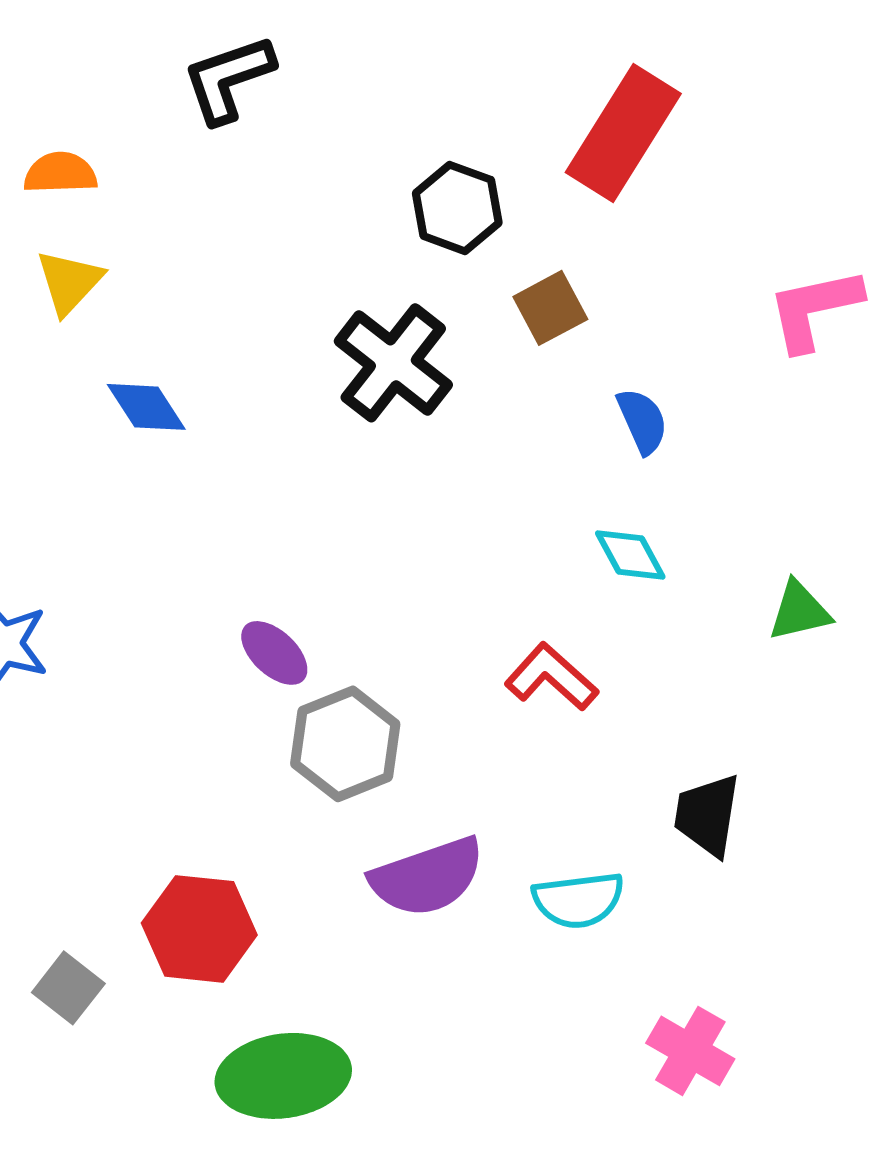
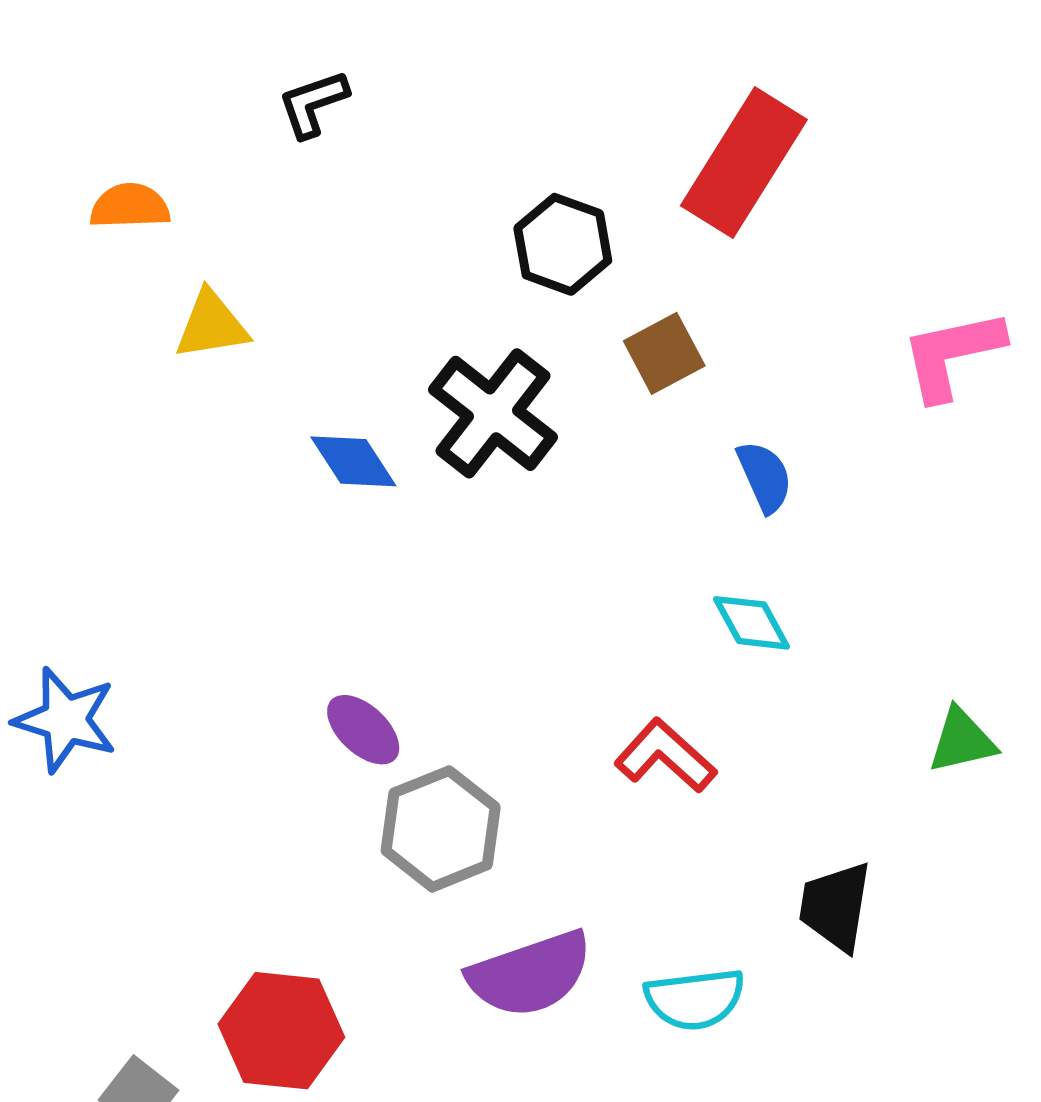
black L-shape: (228, 79) -> (313, 104), size x0.7
yellow triangle: (69, 282) -> (212, 325), moved, turned 38
blue diamond: (146, 407) -> (353, 461), moved
green triangle: (799, 611) -> (962, 741), moved

